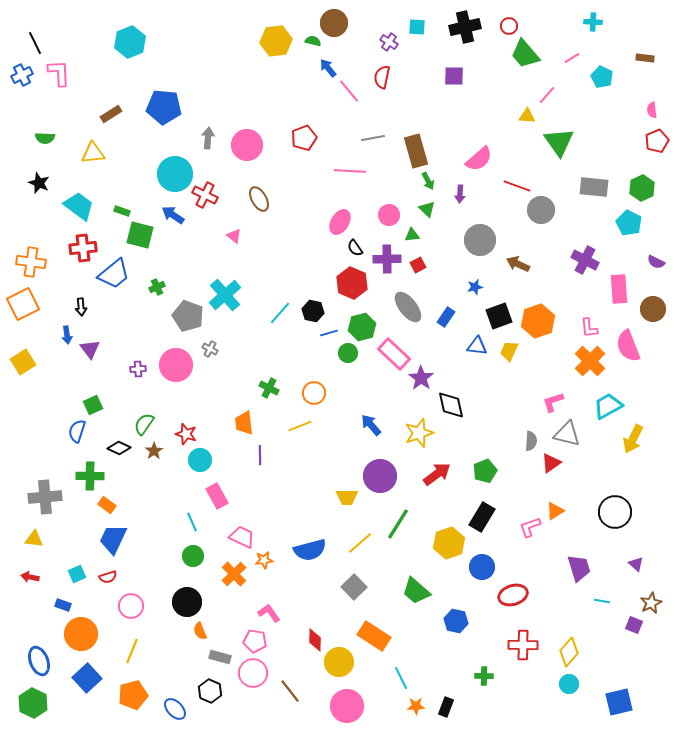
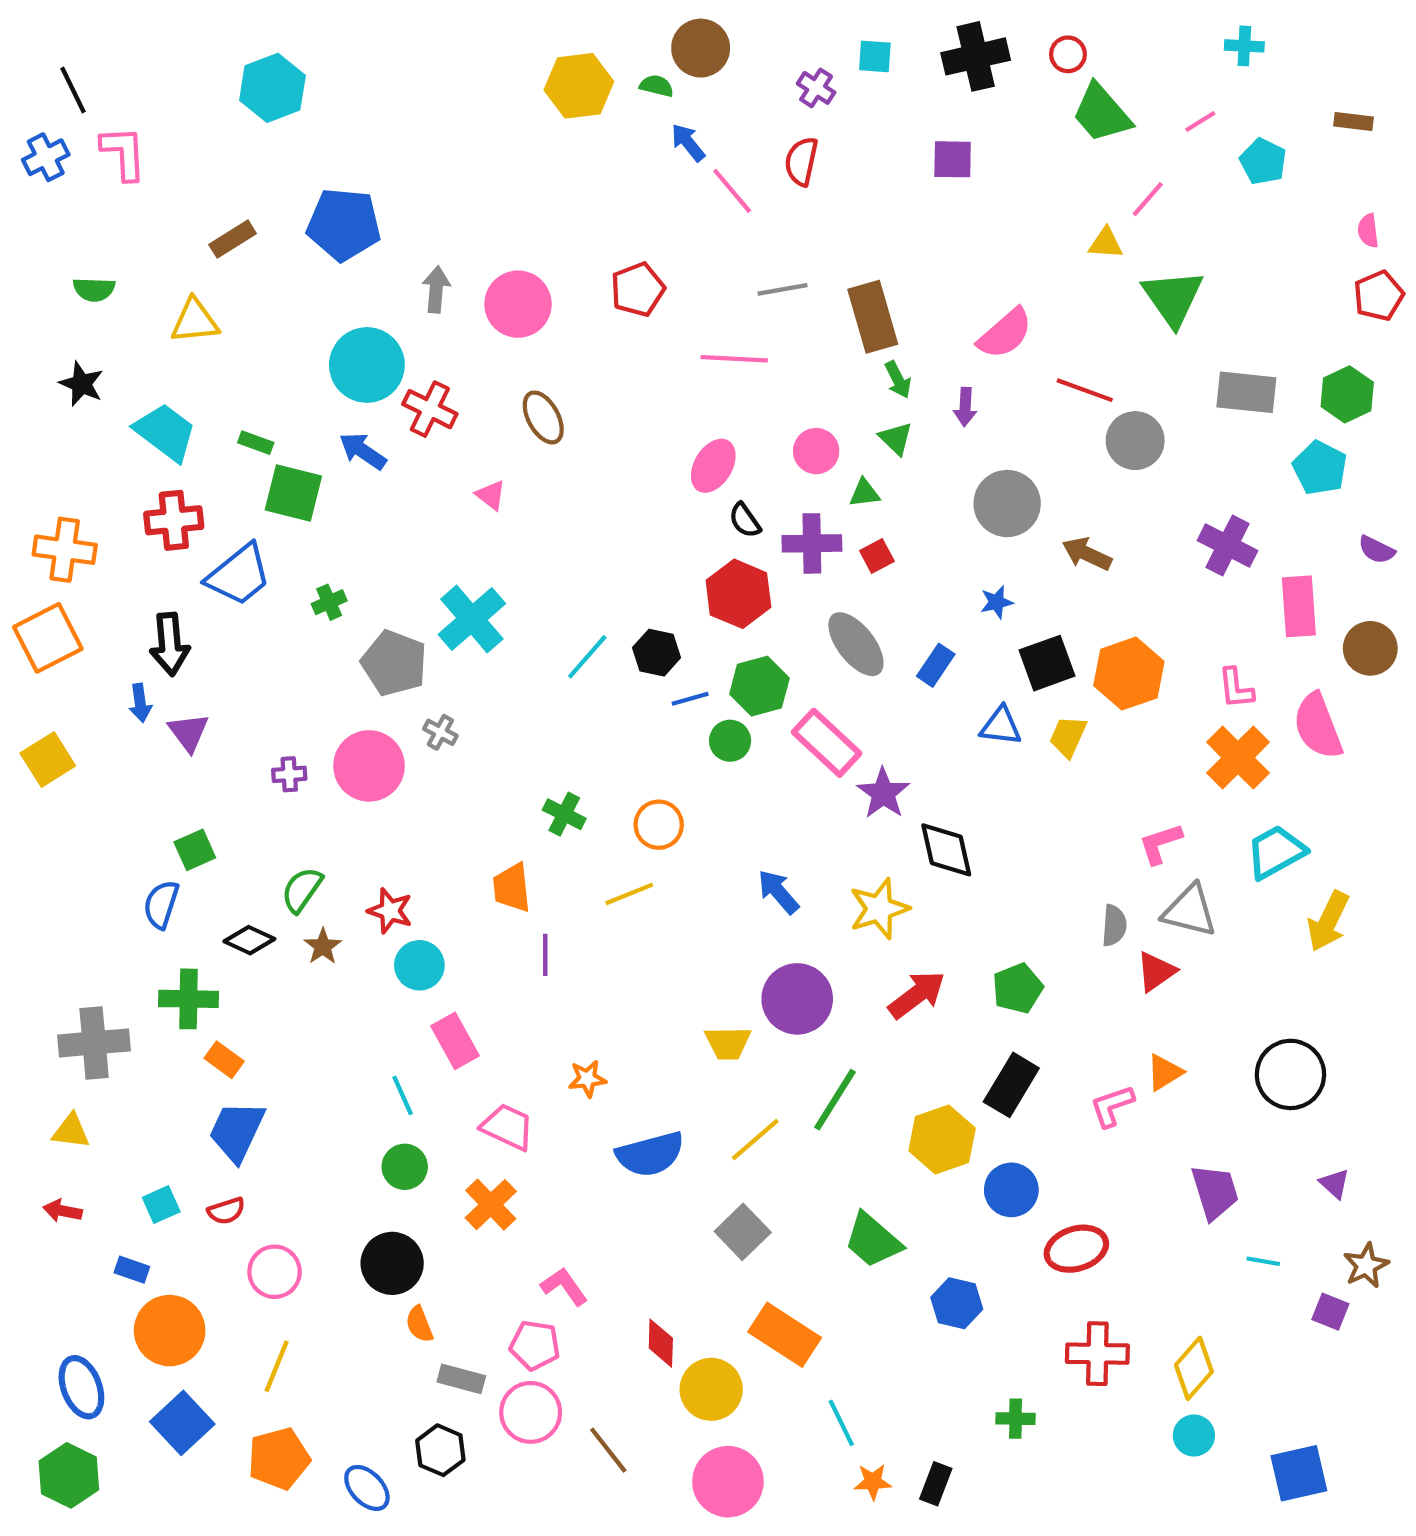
black arrow: (81, 307) -> (170, 644), size x1.6
orange star: (264, 560) -> (587, 1079), moved

